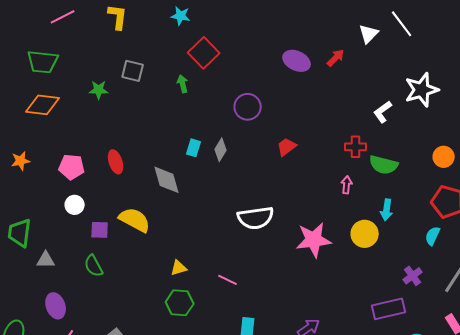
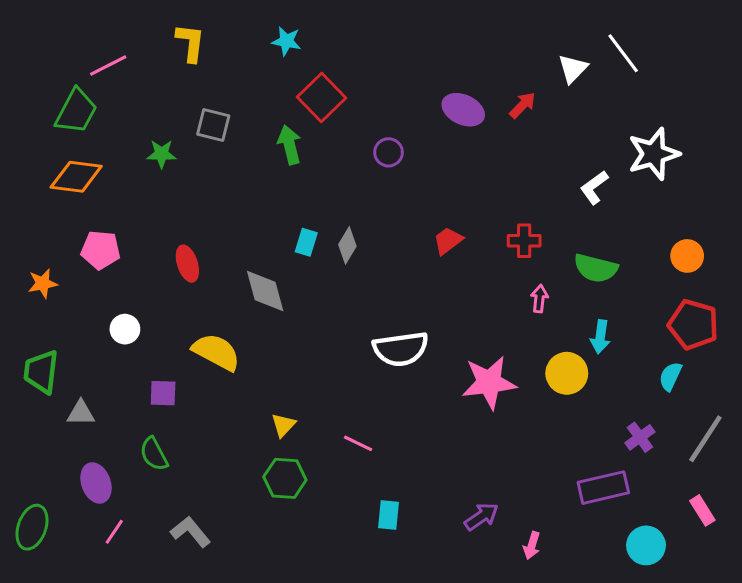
pink line: (63, 17) -> (108, 66), moved
green trapezoid: (43, 62) -> (76, 111), turned -68
green arrow: (183, 84) -> (289, 145), size x1.4
purple circle: (248, 107) -> (389, 152), moved, size x0.7
red cross: (356, 147) -> (524, 241), moved
orange star: (21, 161) -> (43, 283), moved
pink pentagon: (72, 167) -> (101, 250), moved
purple square: (100, 230) -> (163, 393), moved
green semicircle: (94, 266) -> (154, 454), moved
yellow triangle: (179, 268) -> (283, 425), turned -30

